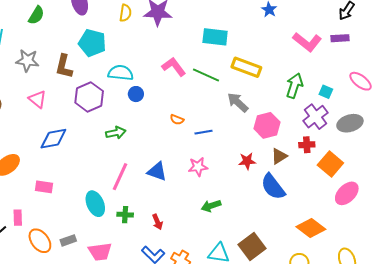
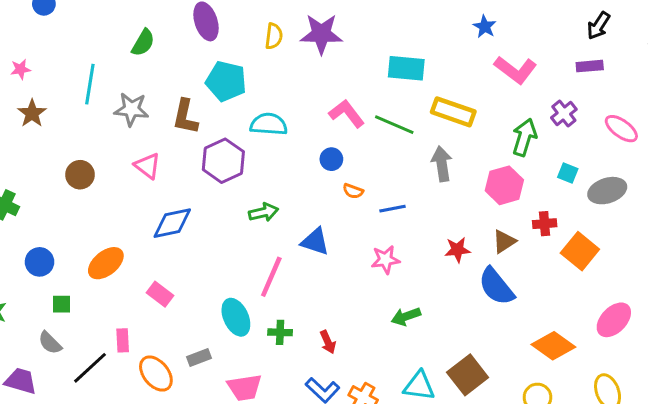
pink L-shape: (307, 42) -> (515, 70), moved
cyan square: (326, 92) -> (568, 173), moved
blue circle: (136, 94) -> (331, 159), moved
gray arrow: (238, 102) -> (442, 164), turned 40
purple cross: (316, 117) -> (564, 113), moved, size x0.7
pink hexagon: (267, 125) -> (504, 185), moved
blue triangle: (157, 171) -> (315, 242), moved
pink rectangle: (44, 187) -> (160, 294), turned 30
pink ellipse: (347, 193) -> (614, 320), moved
gray rectangle: (68, 240) -> (199, 358), moved

